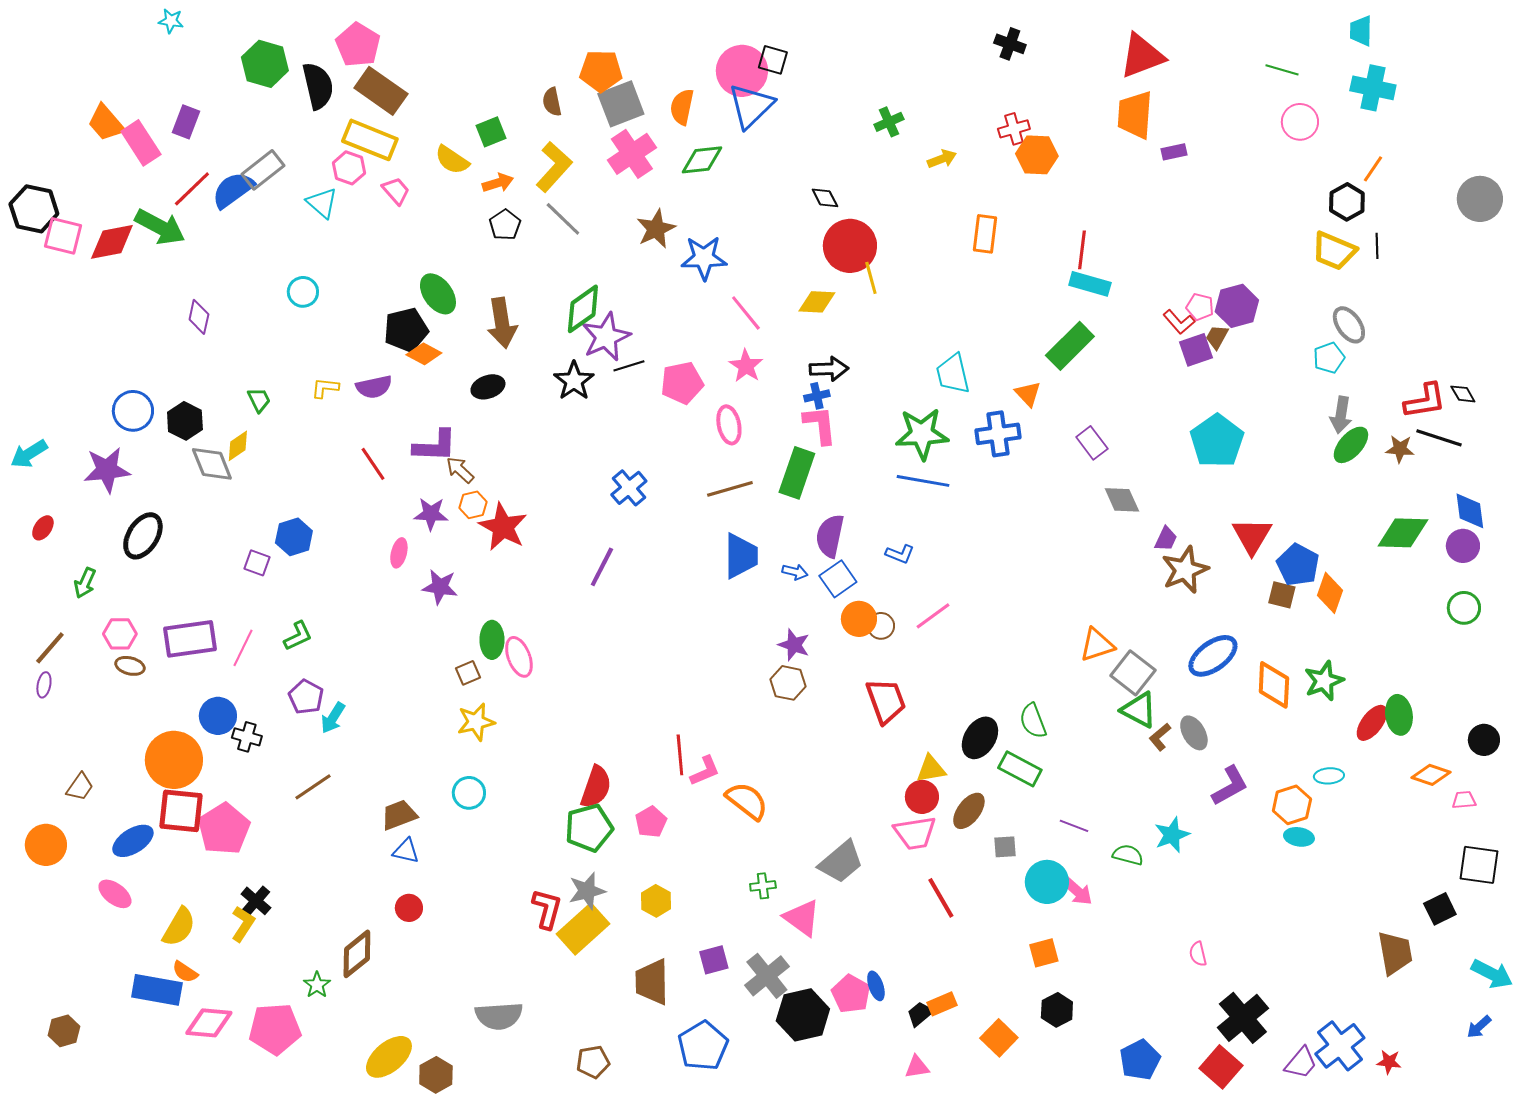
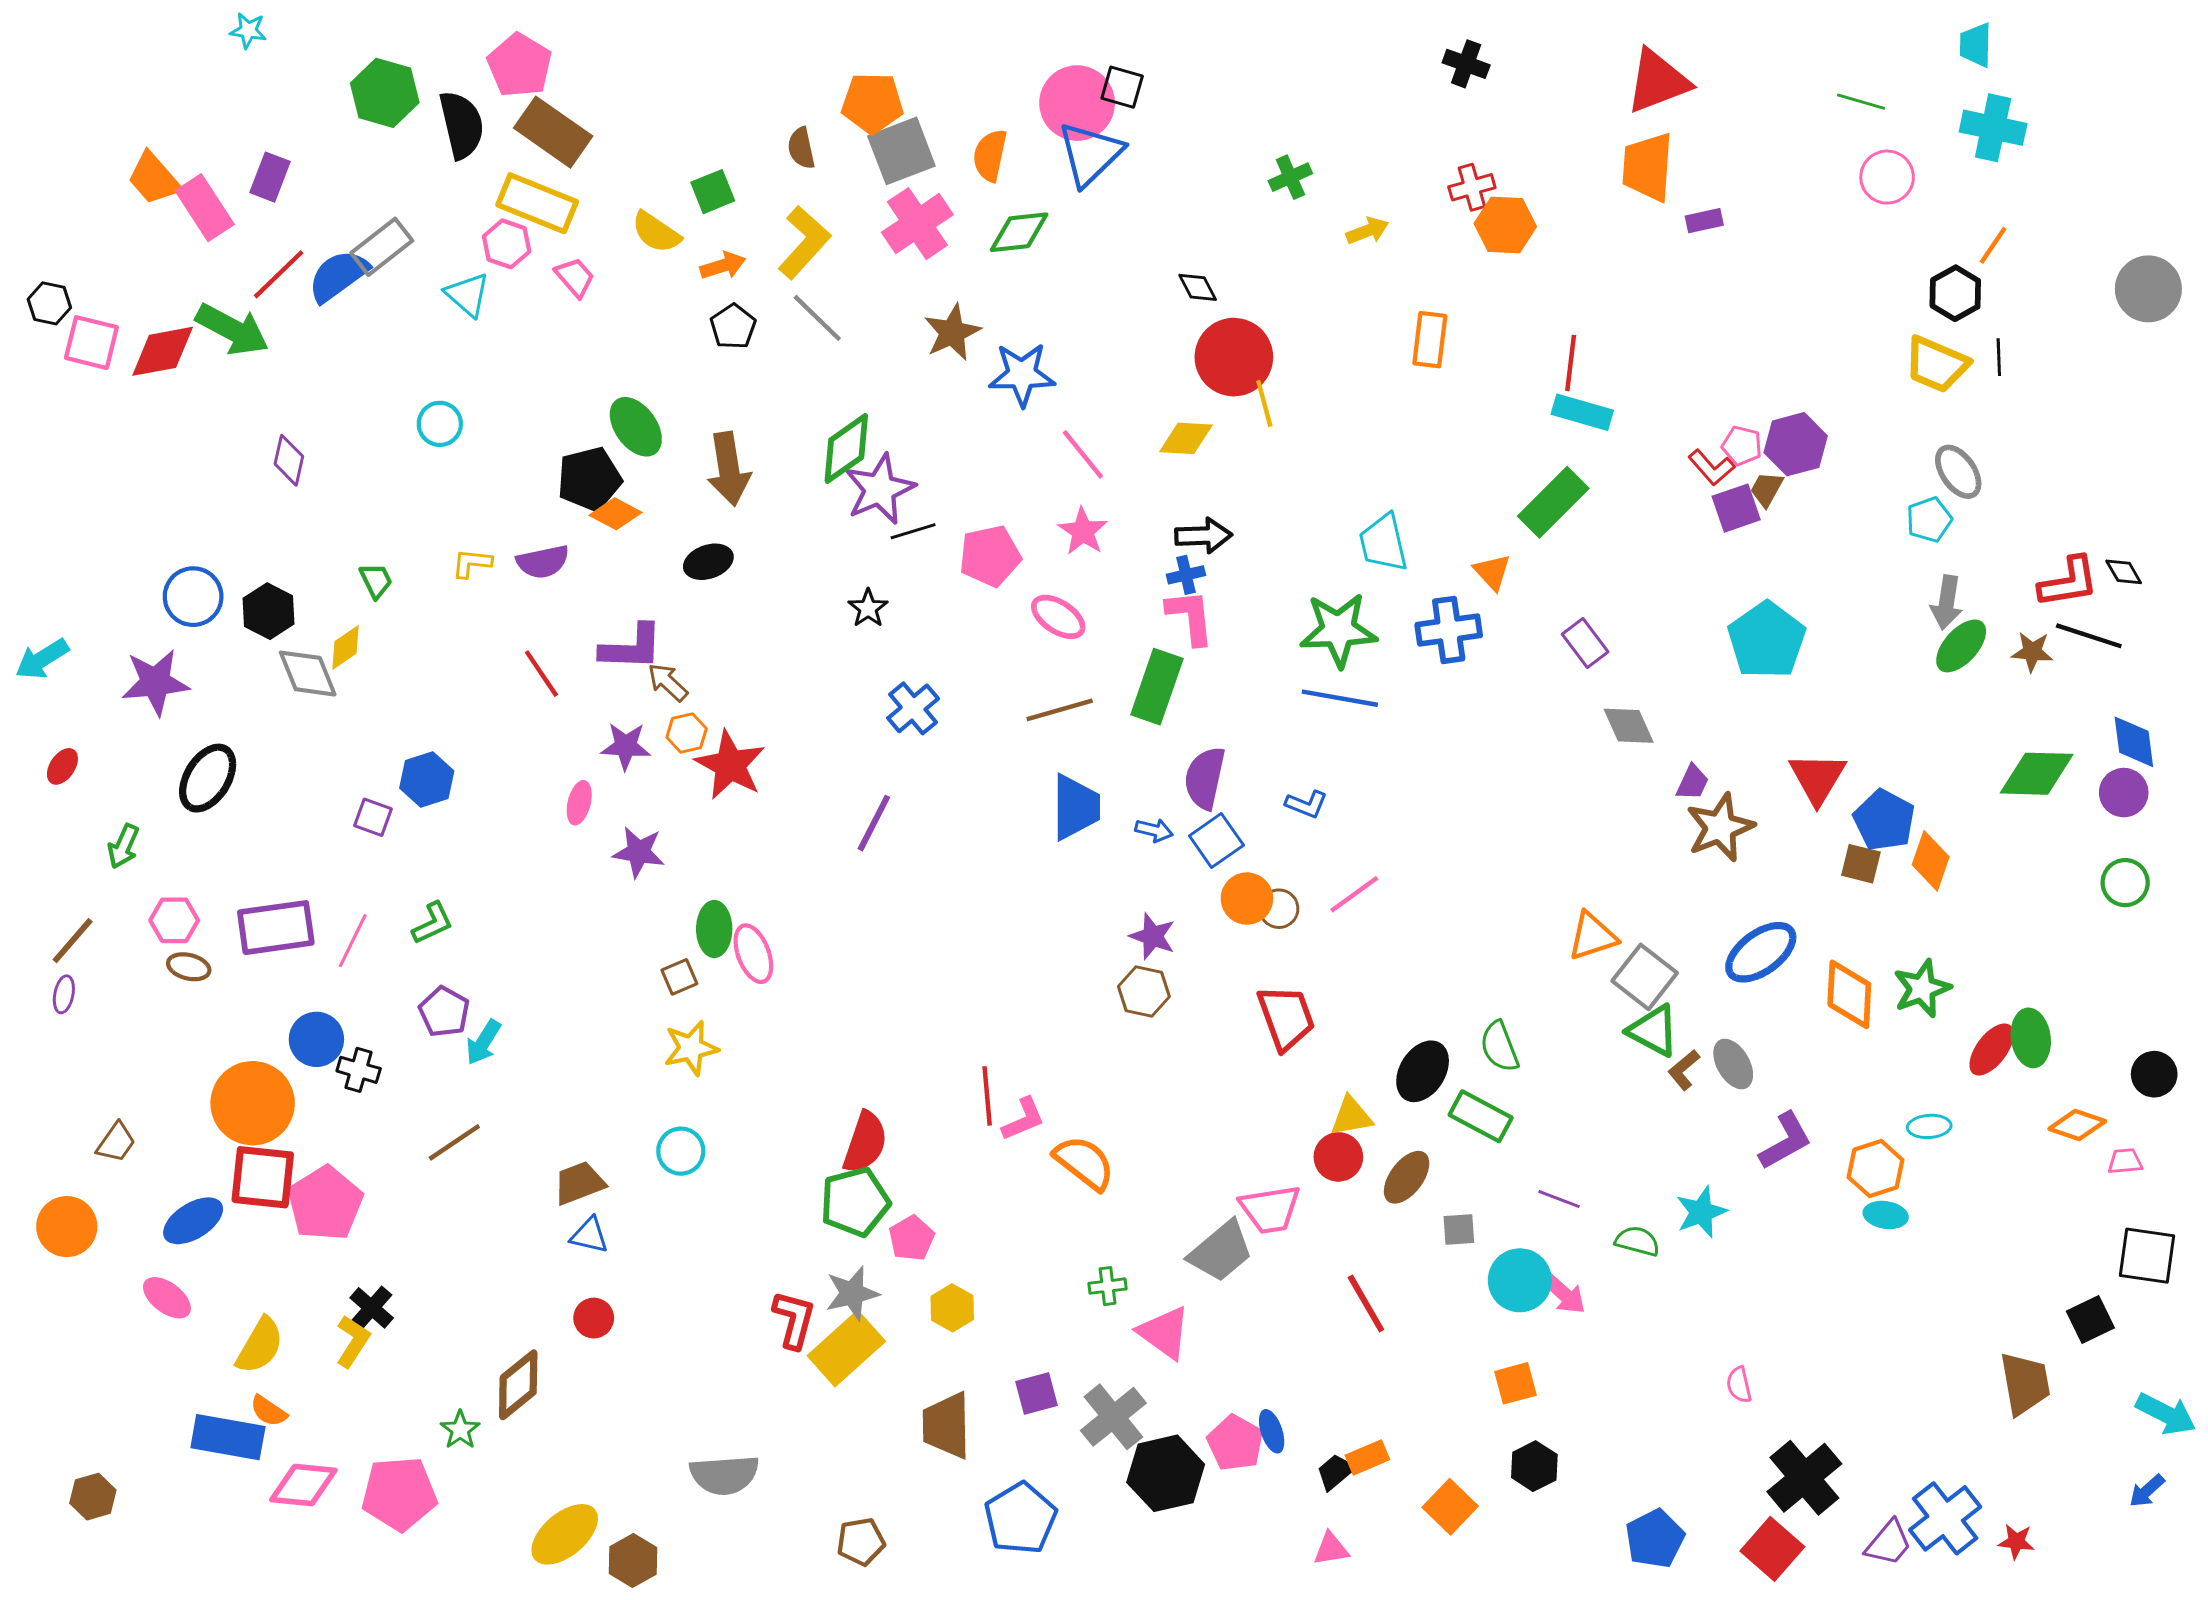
black hexagon: (34, 209) -> (49, 303), size x0.6
black star: (574, 381) -> (868, 608), moved, size x0.7
pink ellipse: (729, 425) -> (1058, 617), turned -45
pink pentagon: (651, 822) -> (912, 1238), moved
pink trapezoid: (915, 833) -> (1270, 1209), moved

